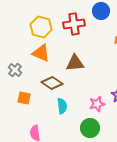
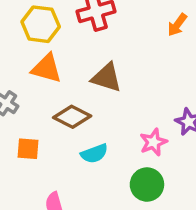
brown triangle: (75, 63) -> (107, 78), turned 30
cyan semicircle: (62, 106) -> (94, 154), turned 84

